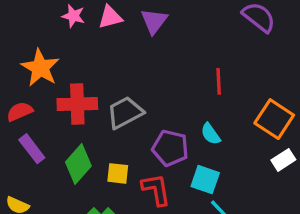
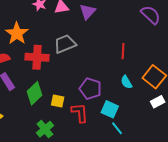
gray trapezoid: (125, 113) -> (65, 44), moved
cyan semicircle: (211, 134) -> (126, 82), moved

